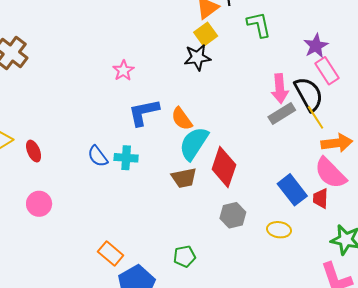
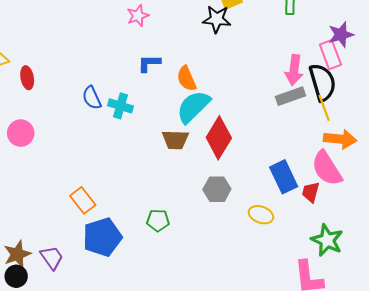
pink rectangle: (327, 71) -> (330, 55), moved
blue L-shape: (144, 112) -> (149, 63), size x0.7

